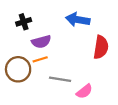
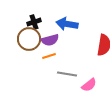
blue arrow: (78, 20) -> (67, 24), moved
brown circle: (18, 69) -> (29, 39), moved

